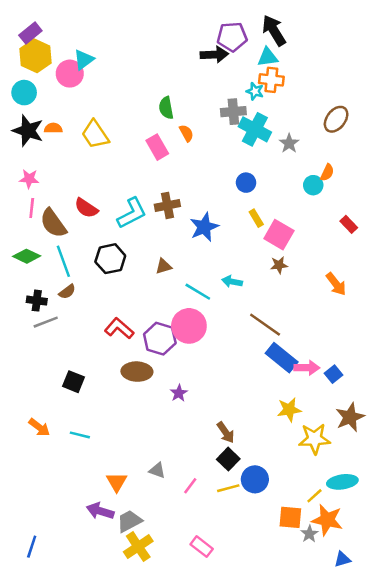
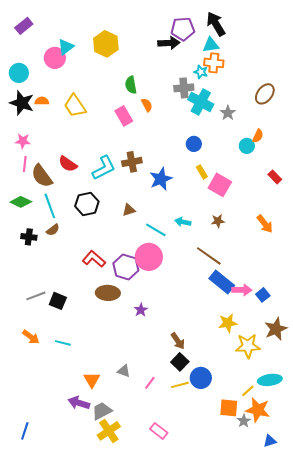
yellow hexagon: (36, 56) -> (106, 44), moved
brown star: (279, 265) -> (218, 221), moved
gray line: (46, 322) -> (36, 296), moved

